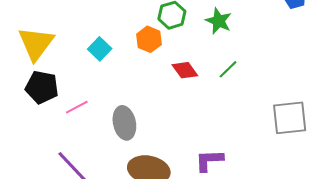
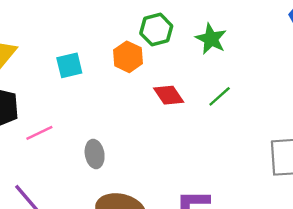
cyan square: (100, 49) -> (69, 65), turned 30
gray ellipse: (124, 123) -> (95, 154), size x0.7

